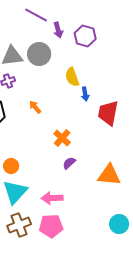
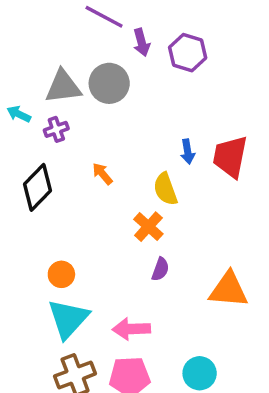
yellow semicircle: (72, 77) -> (165, 189), moved
red trapezoid: (108, 113) -> (230, 157), moved
purple semicircle: (69, 163) -> (160, 269), turned 152
cyan circle: (119, 224) -> (200, 373), moved

